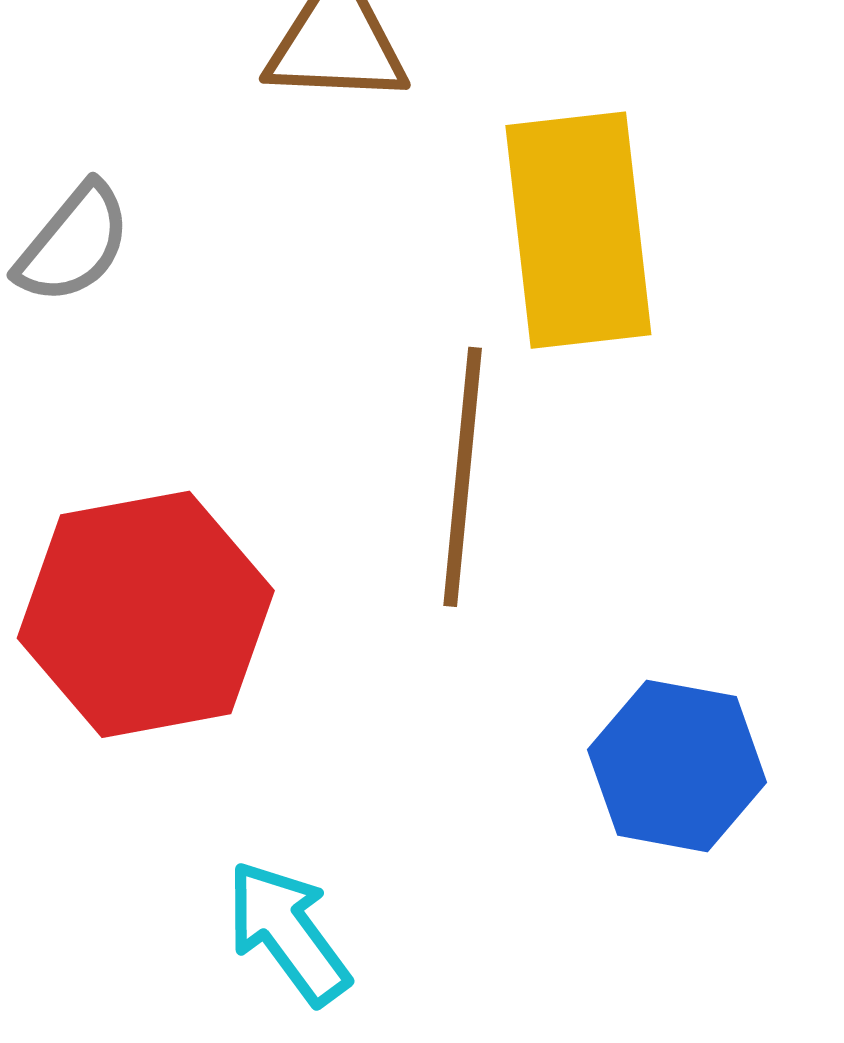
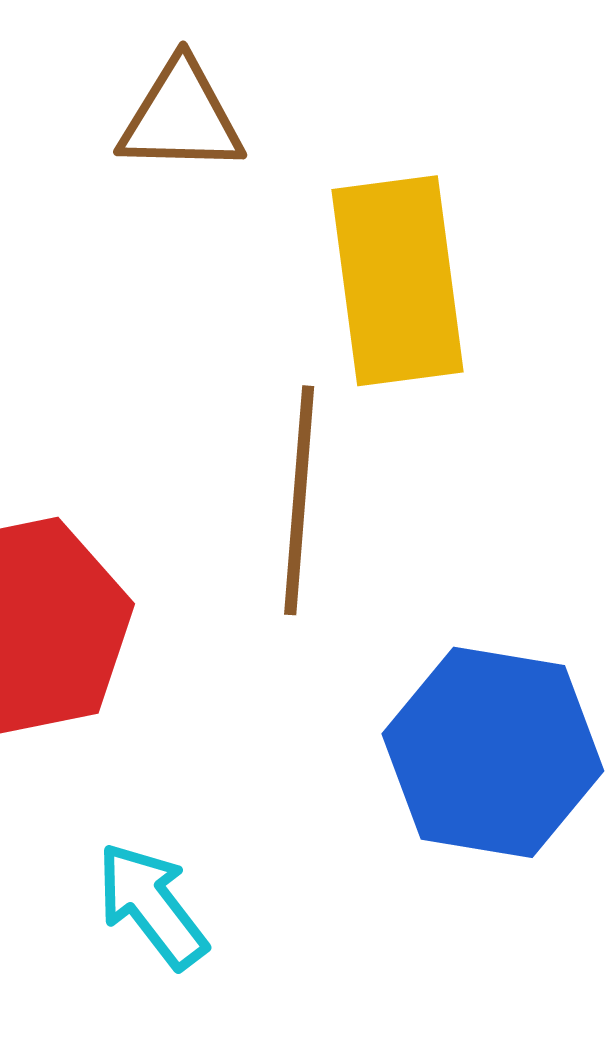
blue hexagon: (677, 766) -> (493, 752), size x1.4

